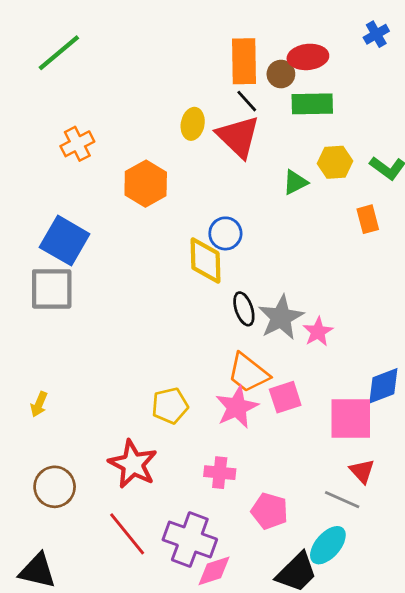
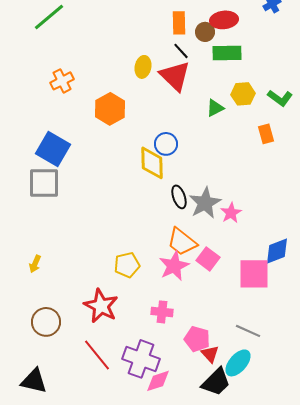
orange rectangle: (244, 61) -> (179, 23), size x0.7
pink square: (285, 397) -> (208, 259), turned -35
red triangle: (362, 471) -> (210, 354), moved

